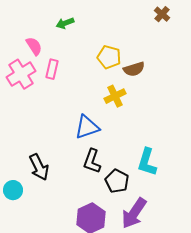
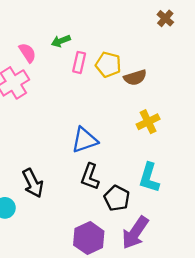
green arrow: (65, 23) -> (61, 41), moved
pink rectangle: (52, 69) -> (79, 62), moved
yellow cross: (115, 96) -> (148, 122), moved

